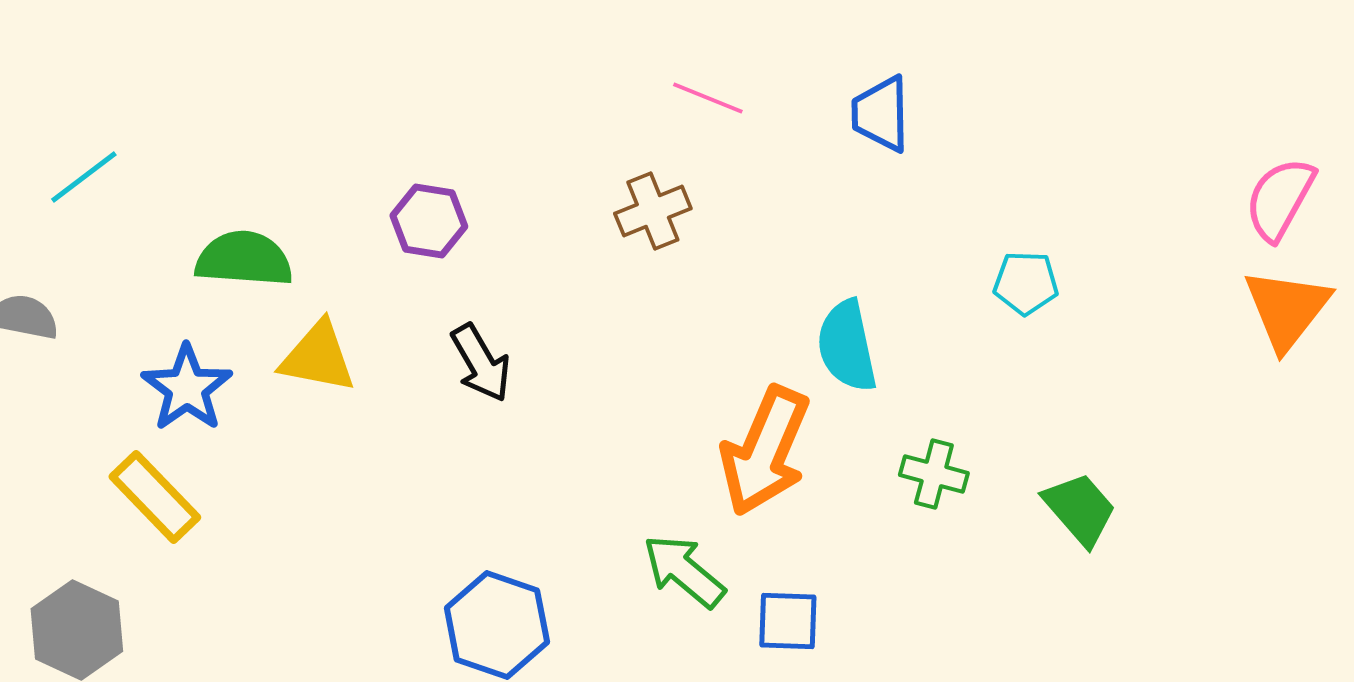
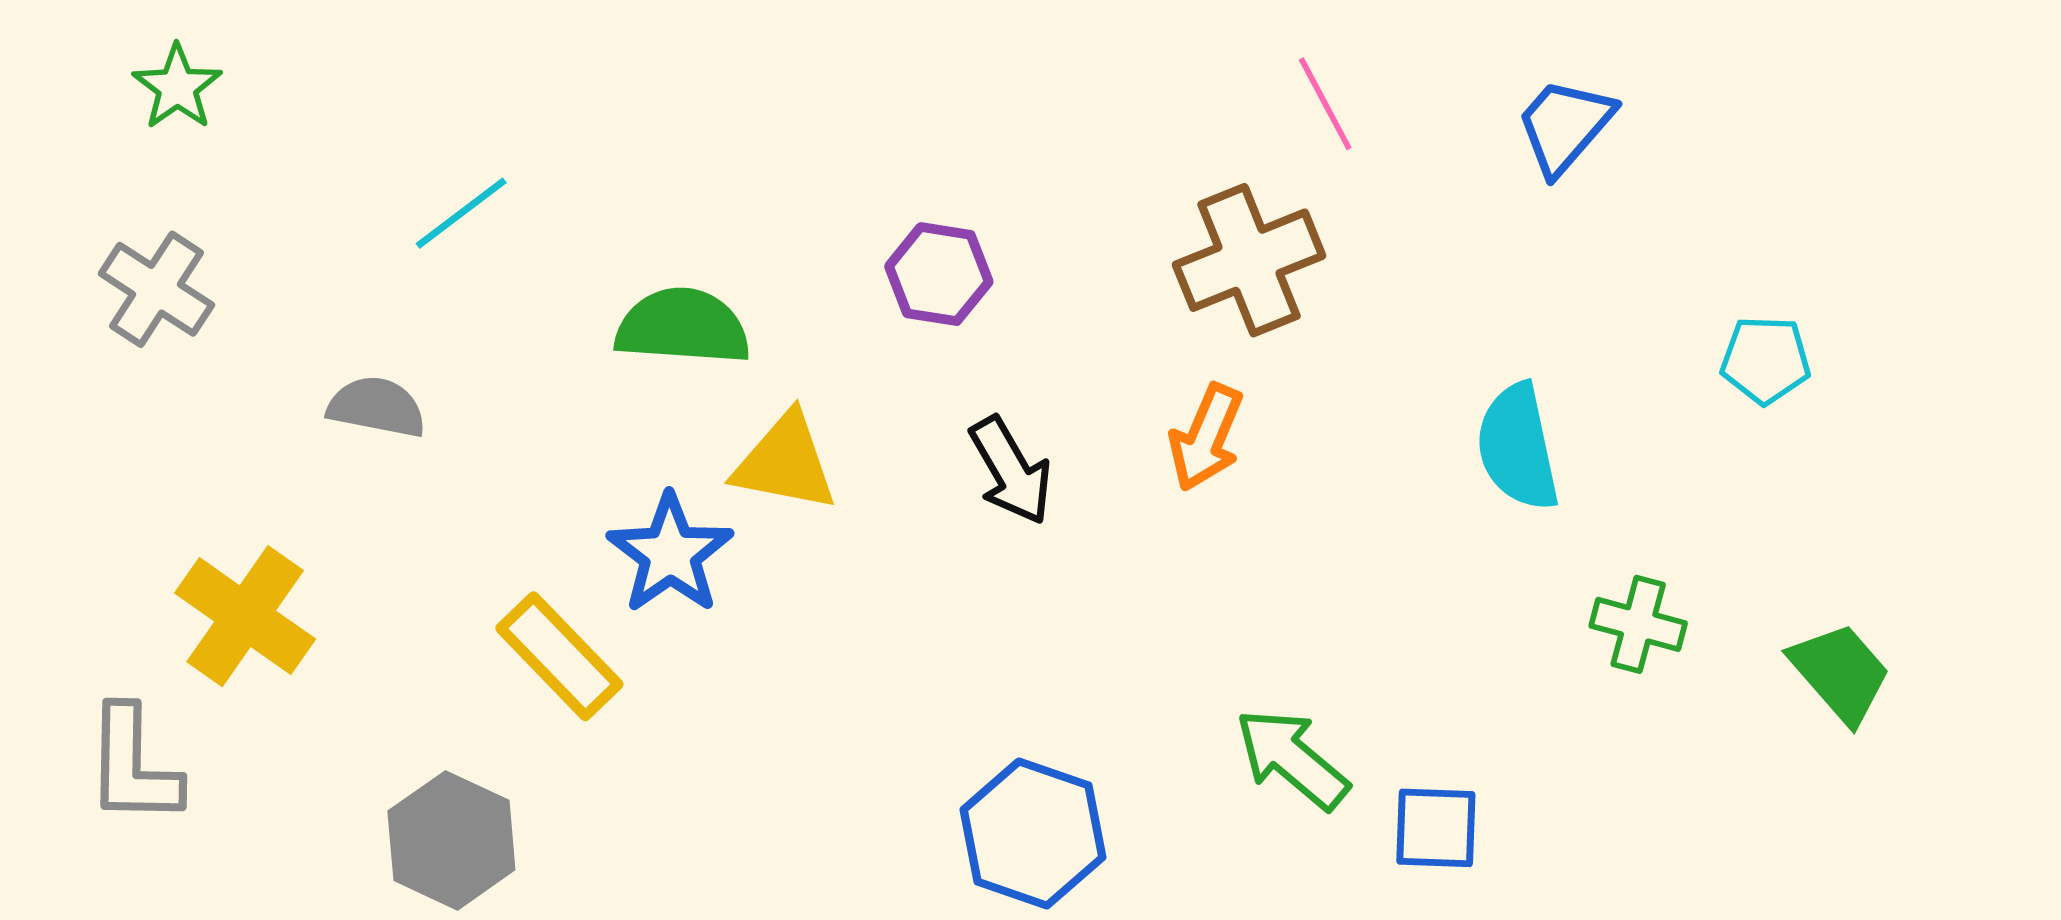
pink line: (708, 98) -> (1325, 104), turned 40
blue trapezoid: (881, 114) -> (1565, 126), turned 42
brown cross: (653, 211) -> (1249, 260), size x1.4
blue star: (187, 388) -> (670, 554), moved
orange arrow: (765, 451) -> (1206, 437), moved, size x0.6

